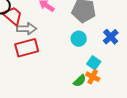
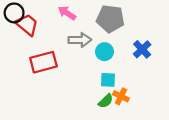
gray arrow: (27, 29) -> (80, 40), moved
cyan square: (94, 63) -> (108, 80), moved, turned -32

